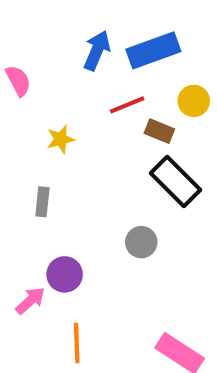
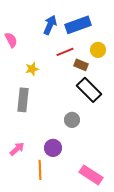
gray rectangle: (42, 202) -> (23, 100), size x1.6
purple circle: (65, 274) -> (53, 148), moved

